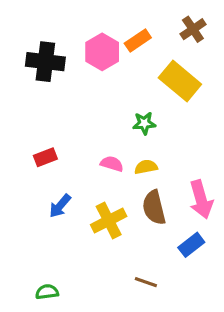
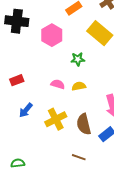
pink hexagon: (102, 52) -> (52, 35), moved
brown semicircle: (154, 208) -> (84, 124), moved

